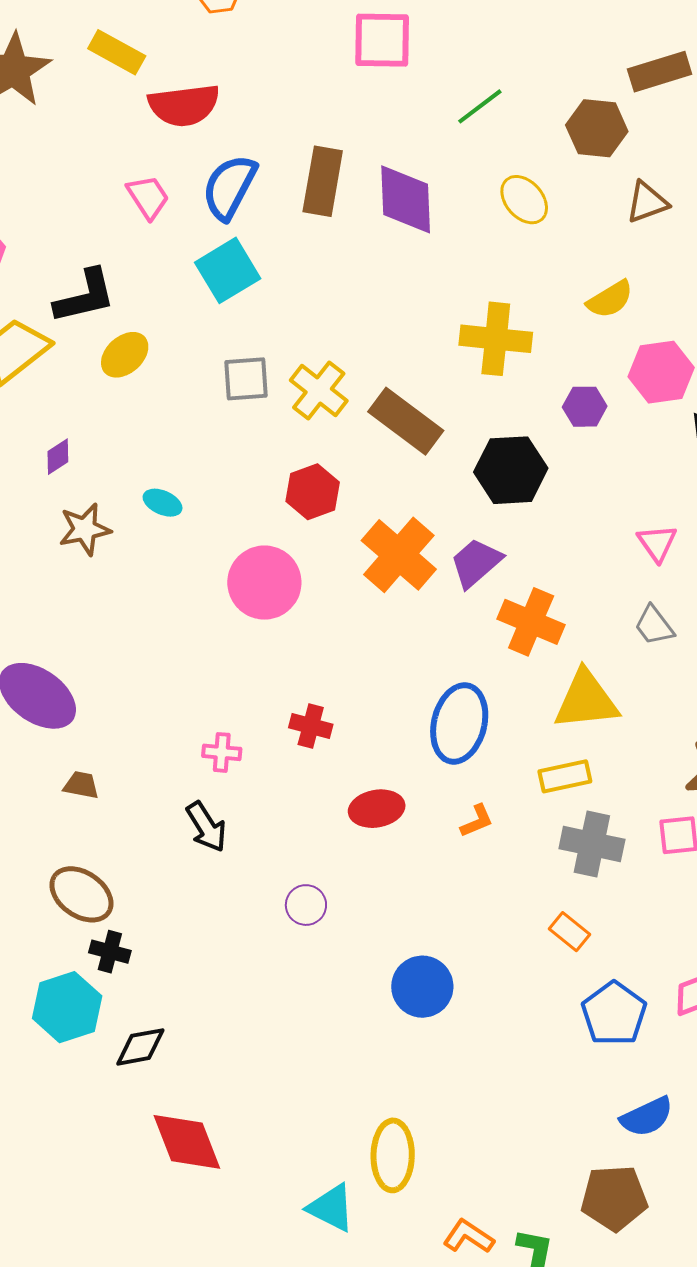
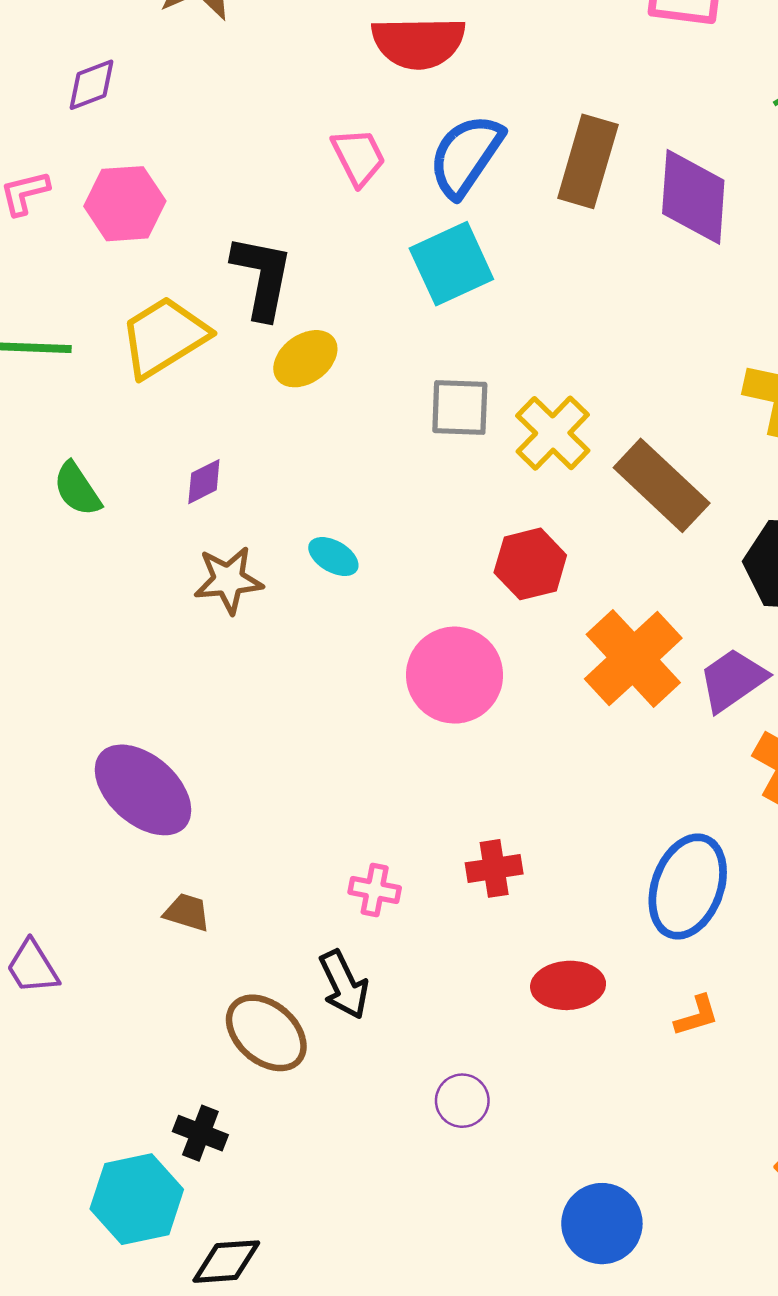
black L-shape: (85, 296) -> (262, 277), turned -72
red cross: (311, 726) -> (494, 868), turned -30
brown ellipse: (81, 894) -> (266, 1033), moved

